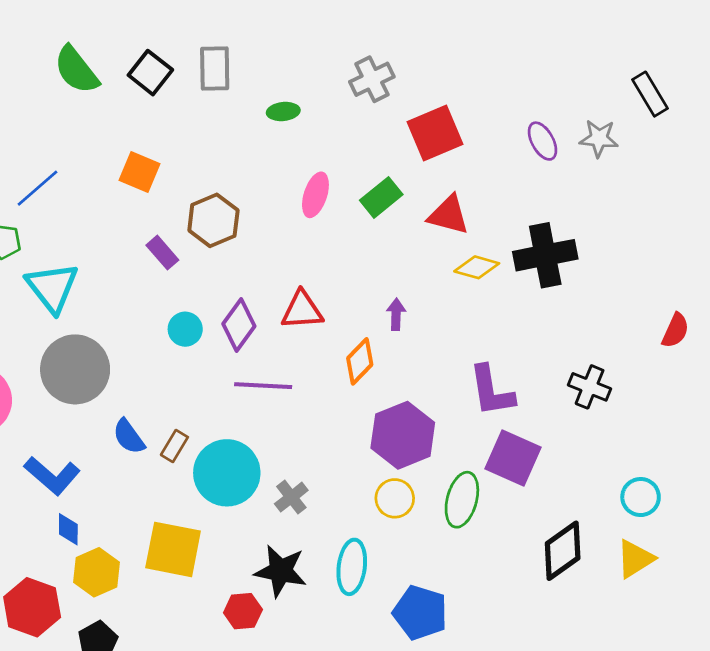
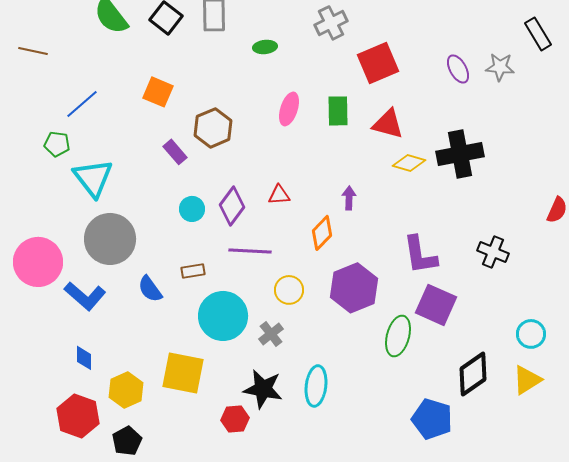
green rectangle: (381, 197) -> (338, 111), turned -52
red triangle: (302, 310) -> (279, 195), size x0.7
brown rectangle: (174, 446) -> (193, 271), moved, turned 50
blue L-shape: (52, 476) -> (85, 296), moved
yellow circle: (395, 498) -> (289, 290), moved
blue diamond: (68, 529) -> (84, 358), moved
blue pentagon: (420, 613) -> (432, 419), moved

